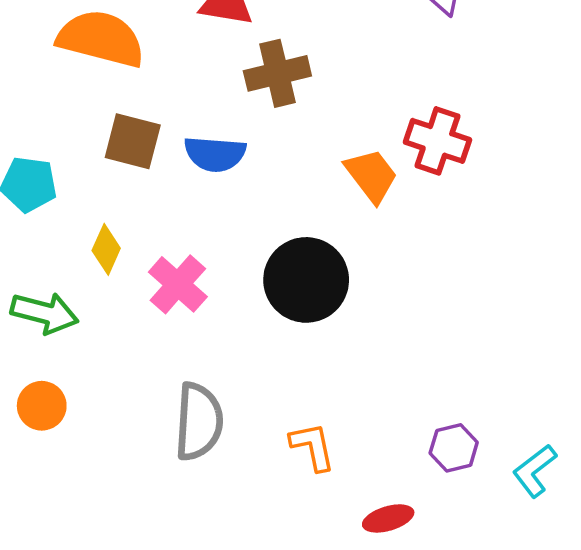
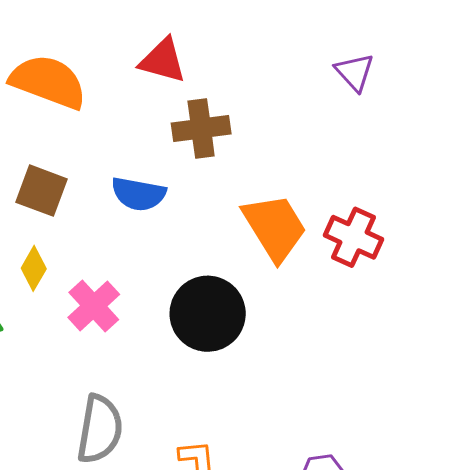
brown square: (133, 141) -> (42, 191), moved
red cross: (437, 141) -> (354, 237), moved
orange trapezoid: (371, 175) -> (275, 227), size x1.4

